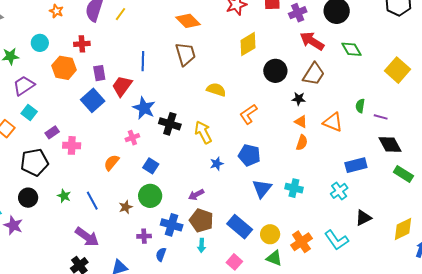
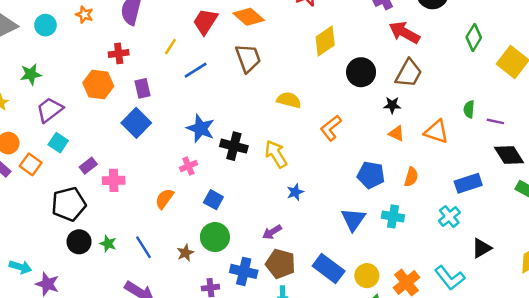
yellow line: (121, 14) -> (170, 47), moved
cyan circle: (40, 43) -> (45, 25), moved
green diamond: (351, 49) -> (474, 37), moved, turned 65
blue line: (143, 61) -> (196, 70), turned 60
red trapezoid: (122, 86) -> (205, 22), moved
orange semicircle: (302, 143) -> (411, 177), moved
blue pentagon: (249, 155) -> (371, 175), moved
black circle: (28, 198) -> (79, 242), moved

